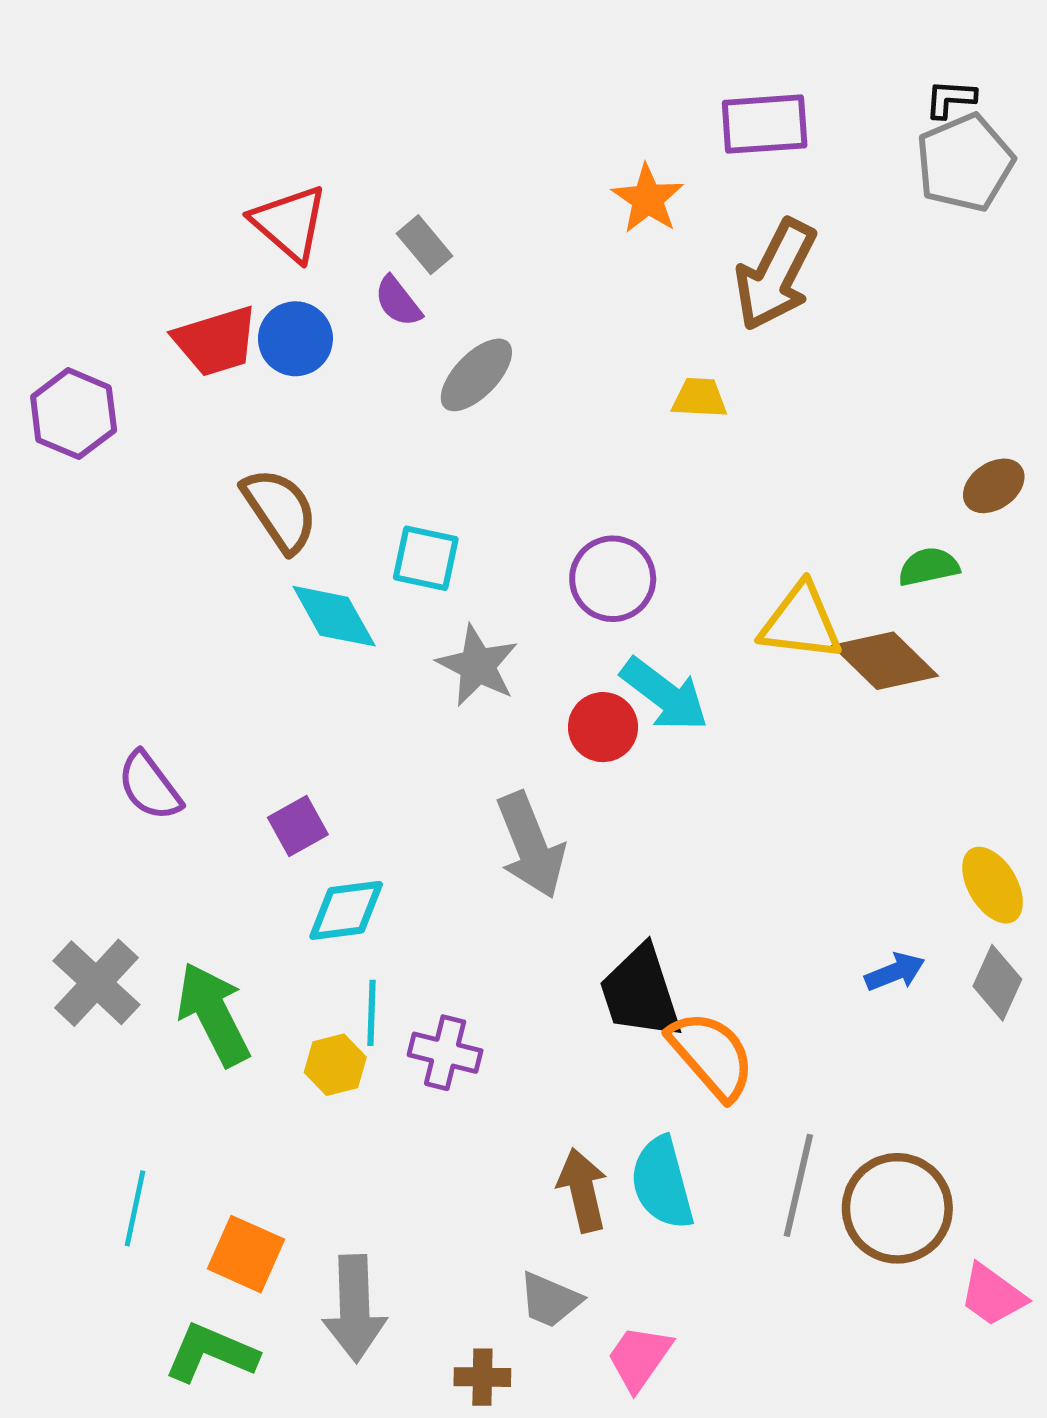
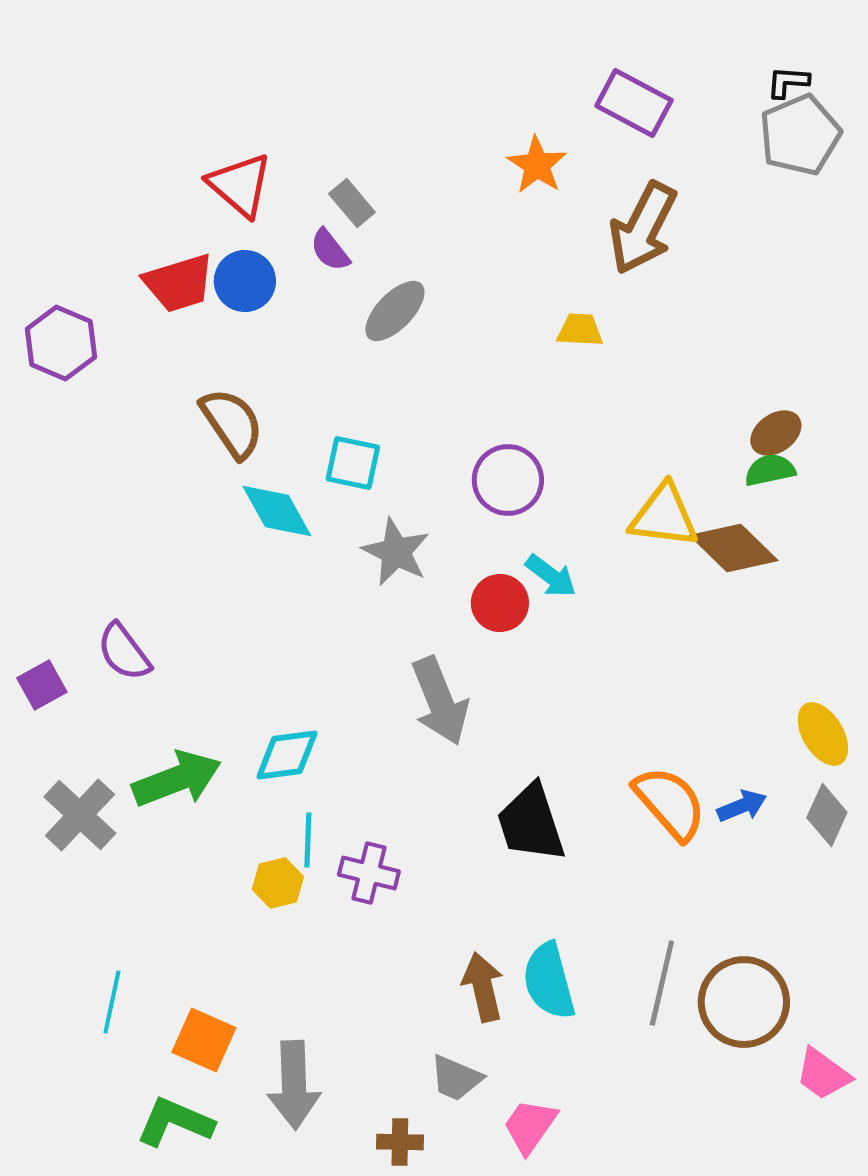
purple rectangle: (765, 124) -> (634, 103), turned 32
brown ellipse: (994, 486) -> (776, 433), moved
cyan arrow: (665, 695) -> (551, 576), size x0.7
purple square: (298, 826) -> (42, 685), moved
green arrow: (213, 1014) -> (177, 779), moved, turned 96
orange semicircle: (712, 1055) -> (670, 803), moved

